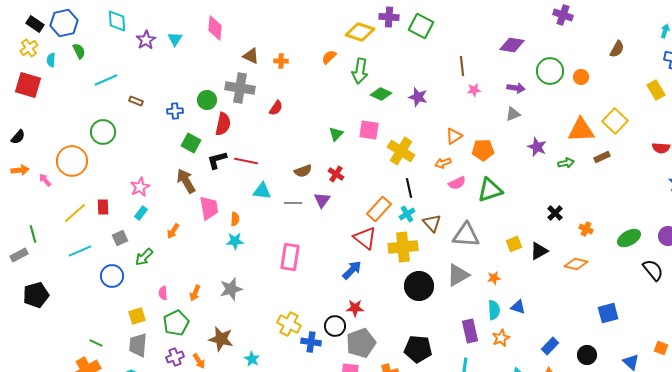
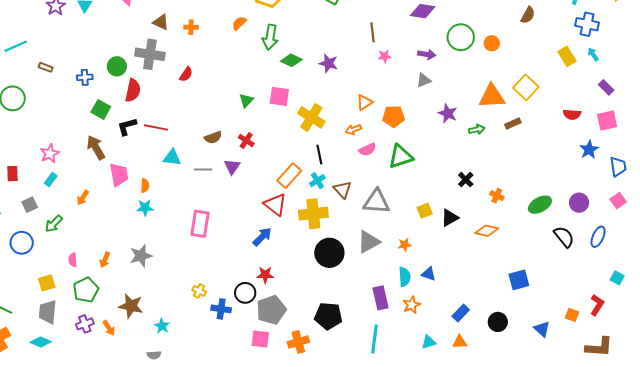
yellow cross: (289, 324) -> (199, 291), size x0.6

